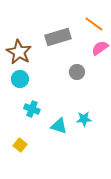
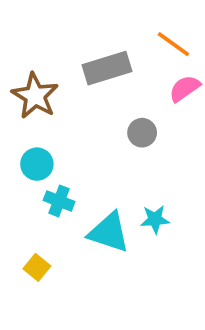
cyan circle: (20, 79) -> (37, 164), moved
cyan triangle: (59, 126) -> (109, 232), size x1.4

